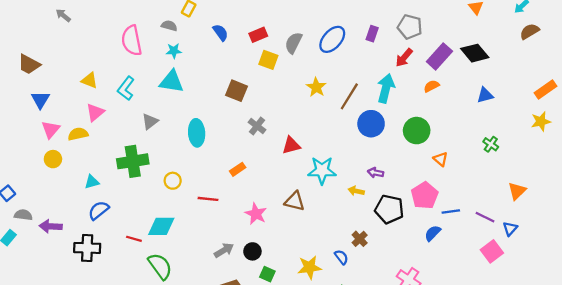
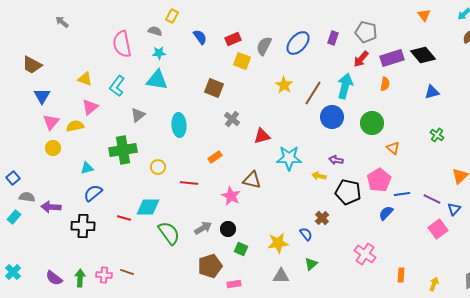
purple rectangle: (439, 56) -> (392, 58), turned 30
orange semicircle: (431, 86) -> (385, 84), turned 128
brown triangle: (295, 201) -> (252, 180), moved
green semicircle: (160, 266) -> (169, 233), moved

